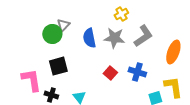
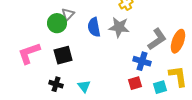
gray L-shape: (143, 36) -> (157, 39), moved
red square: (110, 73) -> (135, 83), moved, turned 32
pink L-shape: (31, 80) -> (29, 53), moved, turned -100

